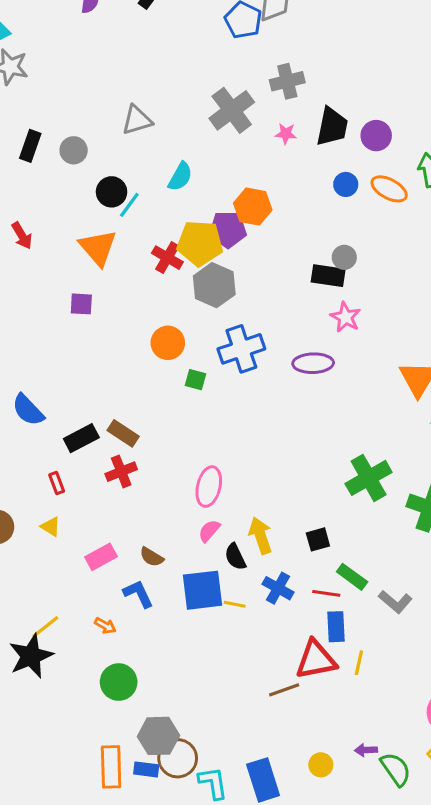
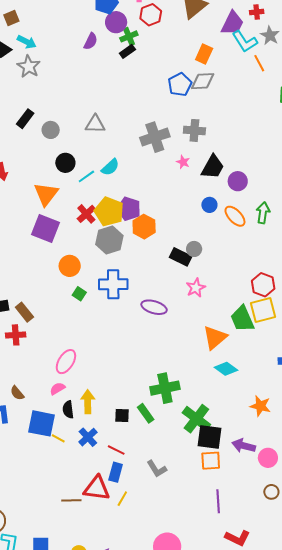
cyan line: (129, 205) -> (86, 176), moved
orange hexagon: (253, 207) -> (144, 227), moved
purple square: (81, 304) -> (45, 228), moved, size x1.8
pink star: (346, 317) -> (196, 288), moved
green rectangle: (352, 577) -> (146, 413), moved

